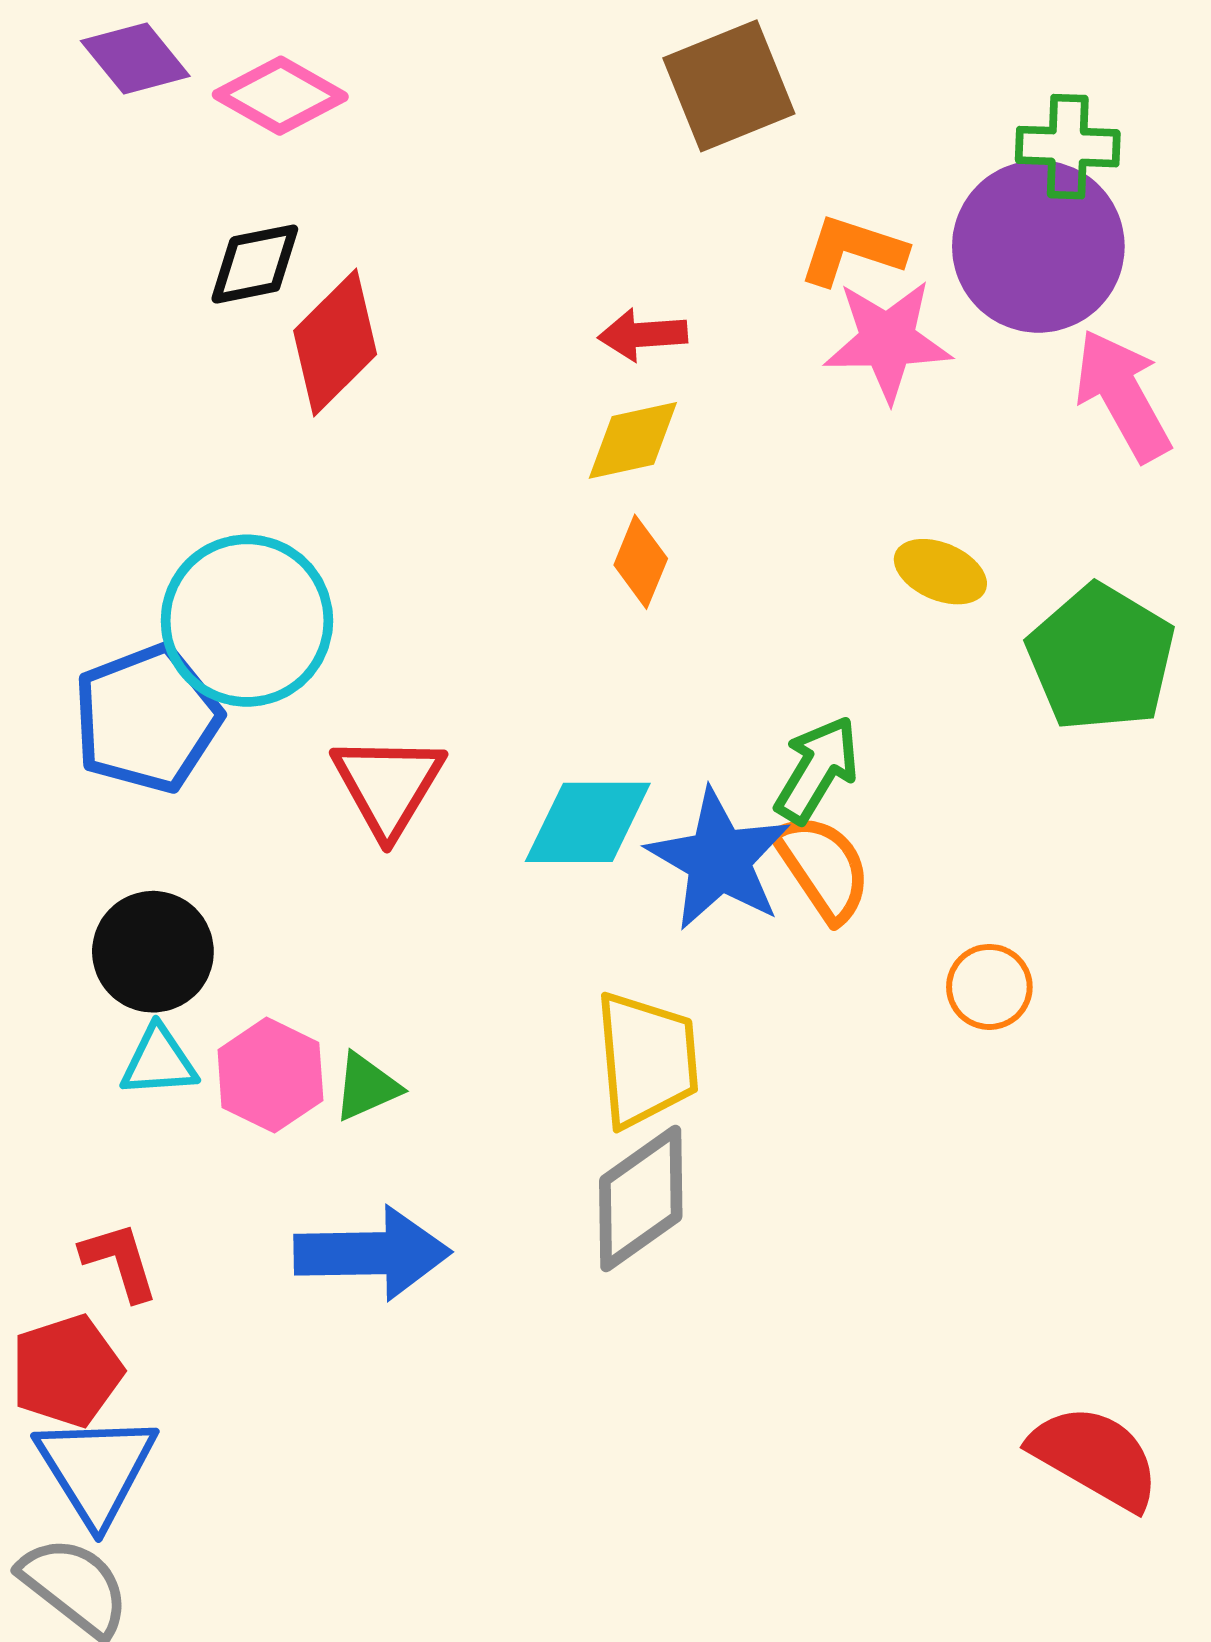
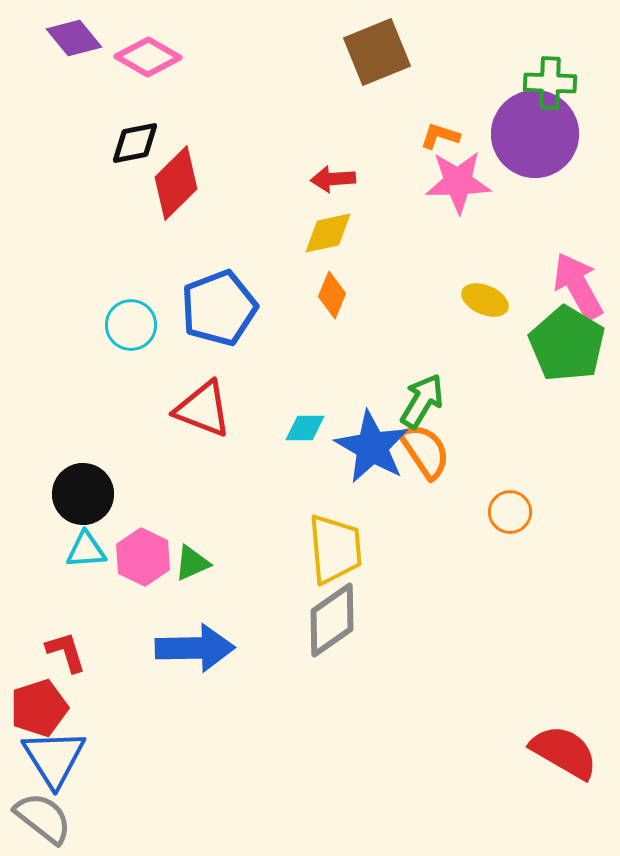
orange L-shape: (852, 250) -> (440, 136), size x0.7
pink arrow: (1123, 395) -> (578, 286), moved
cyan circle: (247, 621) -> (131, 325), size x0.6
blue pentagon: (147, 719) -> (219, 308), moved
red triangle: (388, 785) -> (203, 409), turned -40
cyan diamond: (588, 822) -> (305, 428), size x0.6

